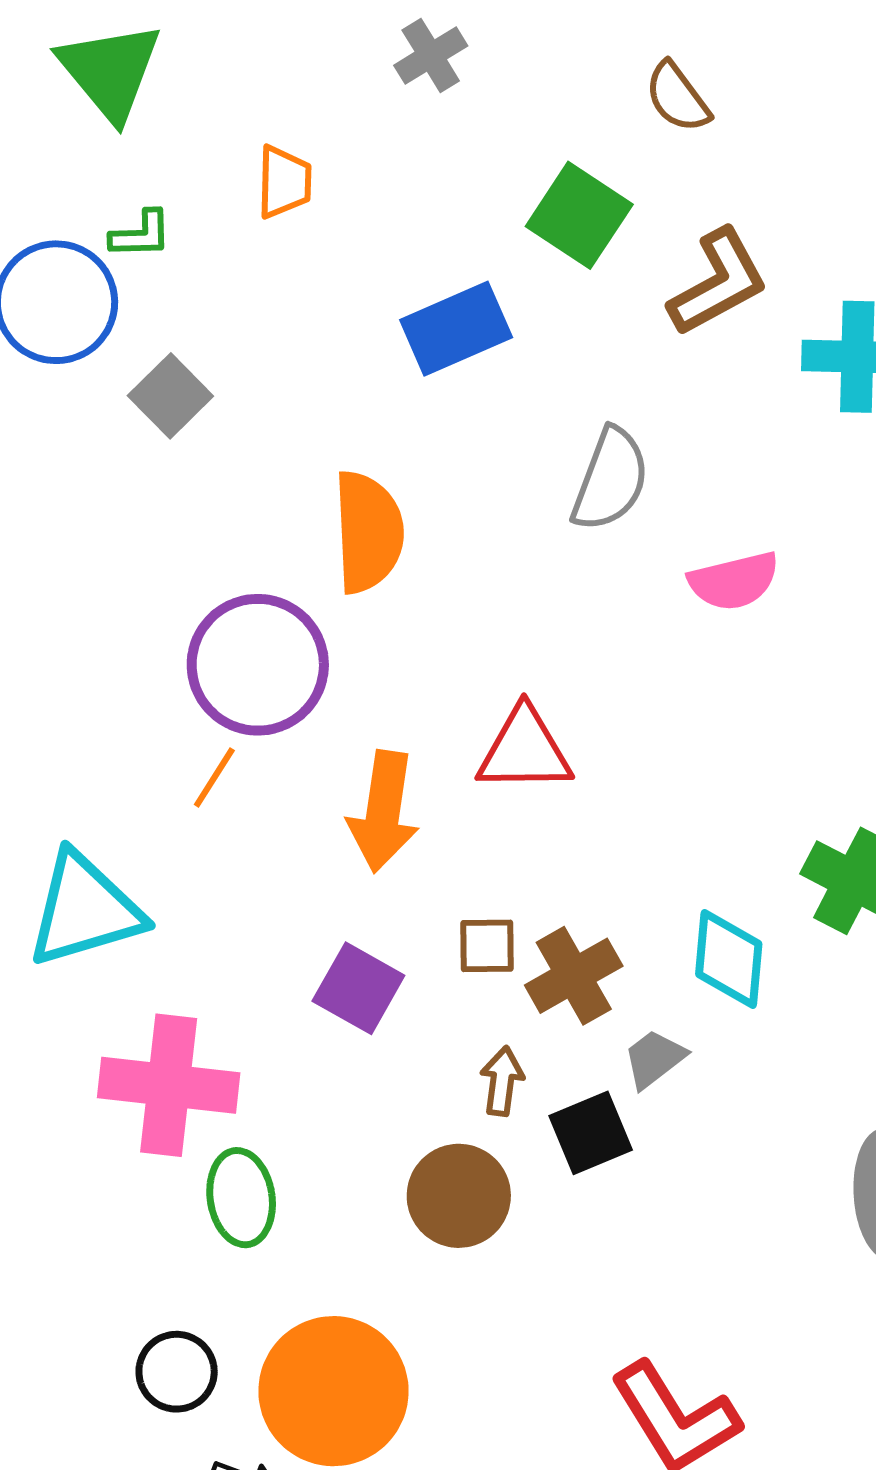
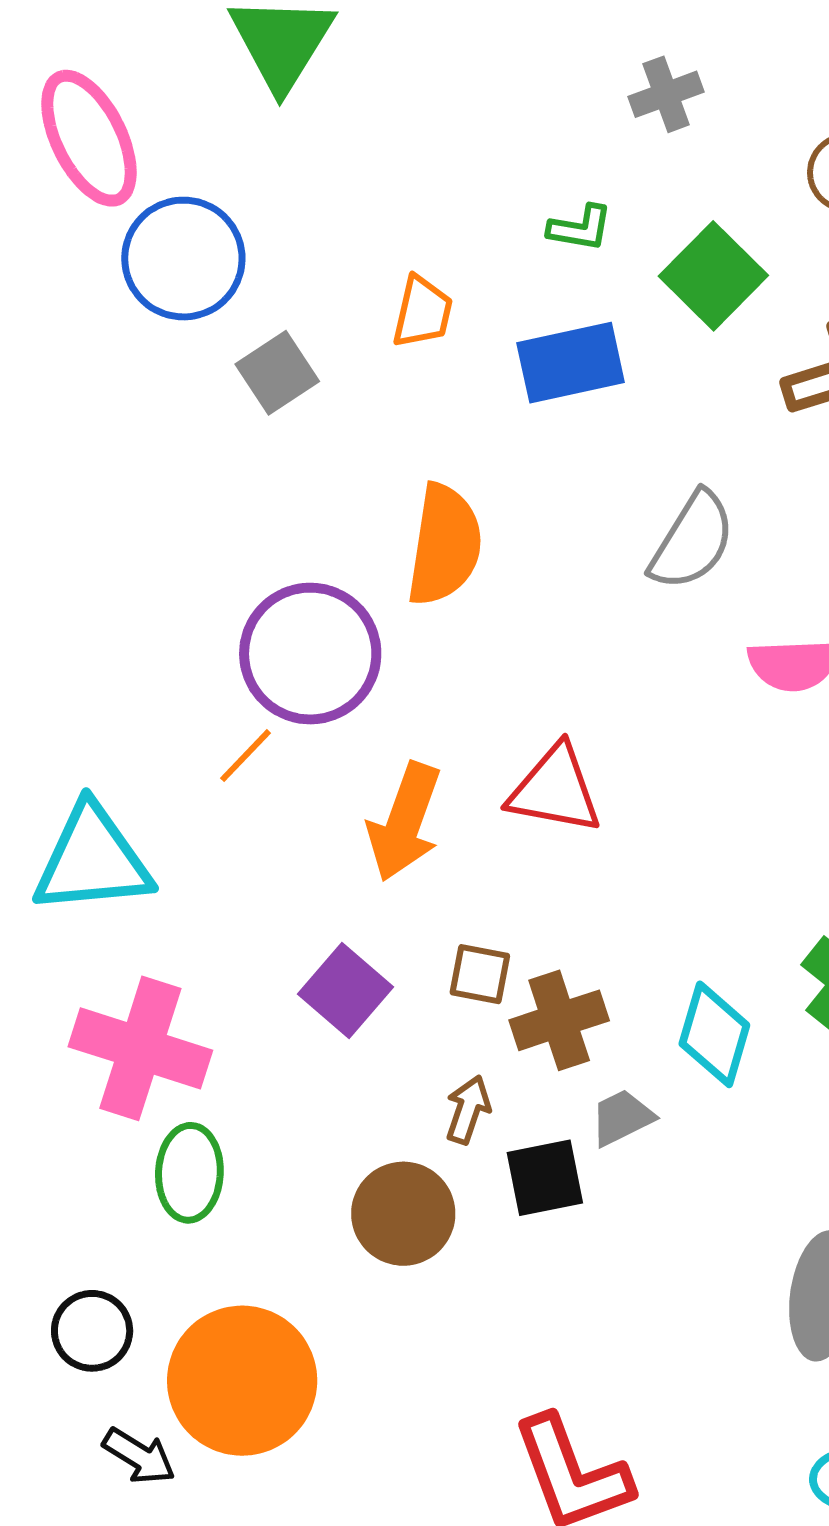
gray cross: (431, 56) -> (666, 94), moved
orange trapezoid: (284, 182) -> (422, 312), moved
green L-shape: (141, 234) -> (580, 228), moved

